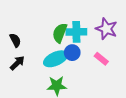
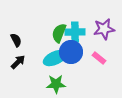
purple star: (106, 29) -> (104, 29), turned -30
blue circle: (72, 53) -> (71, 52), size x1.5

